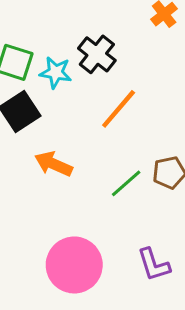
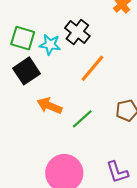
green line: (126, 183) -> (82, 119), moved

